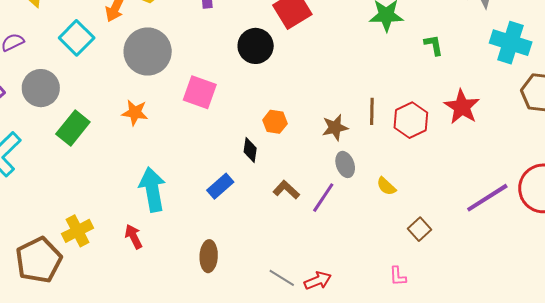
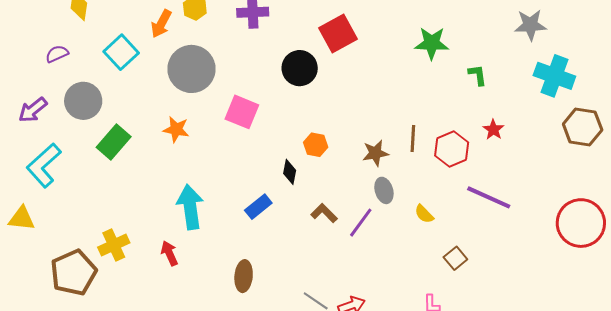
red star: (462, 107) -> (493, 130), moved, size x0.6
purple line: (487, 198) -> (489, 197), moved, turned 54

